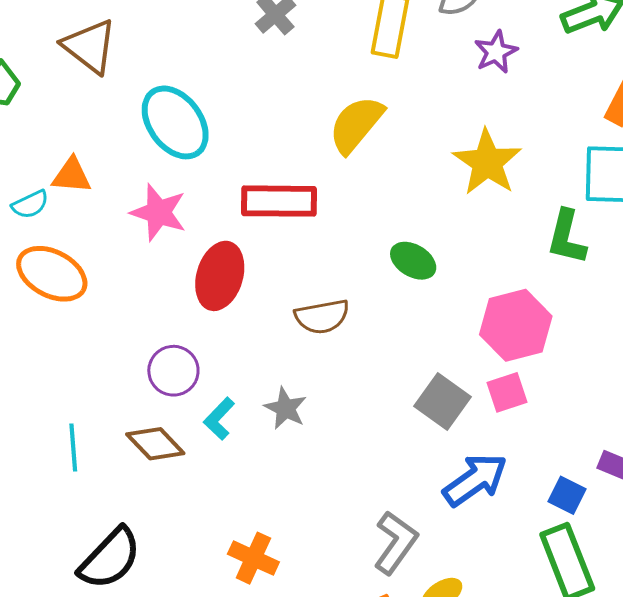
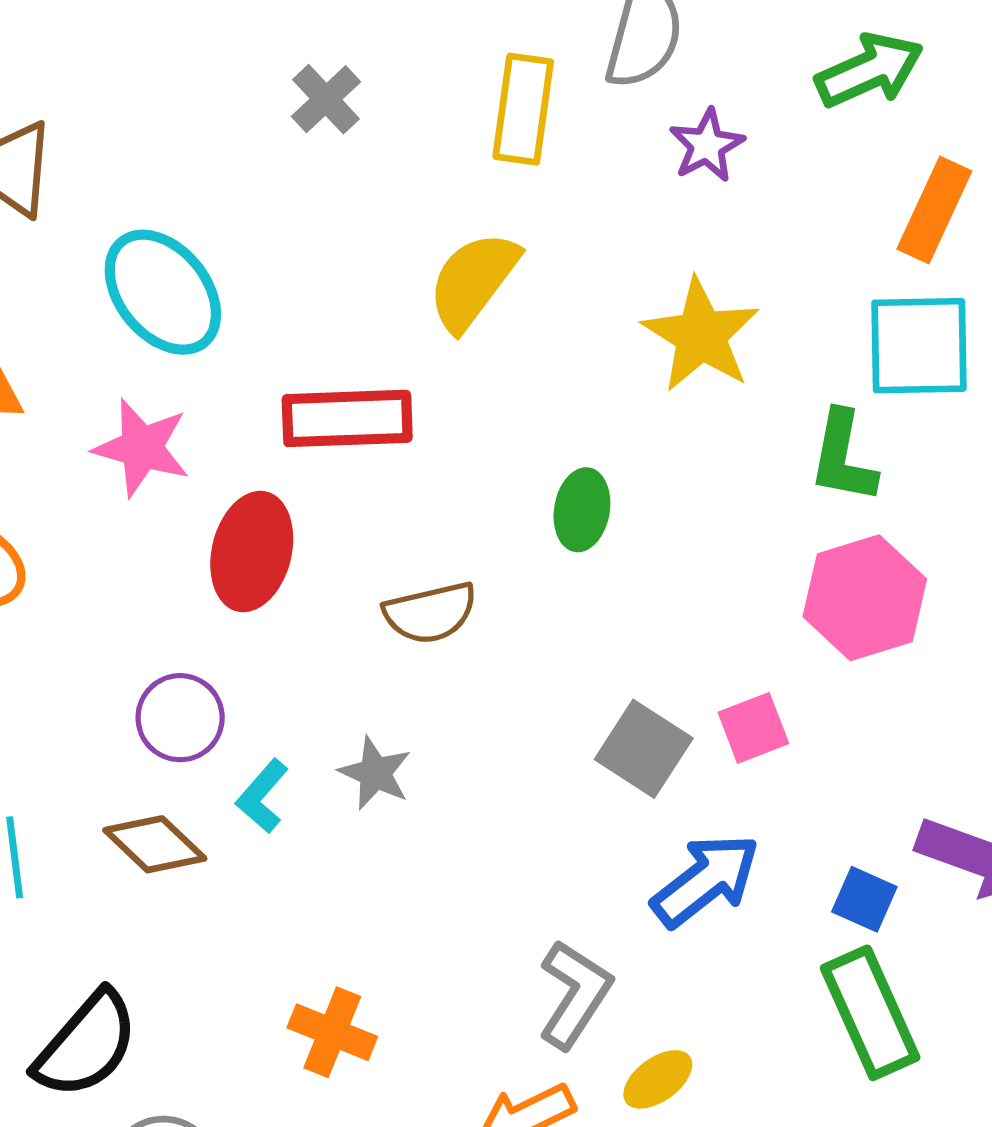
green ellipse: (413, 261) -> (582, 510), turned 72
pink hexagon: (516, 325) -> (865, 598), moved

